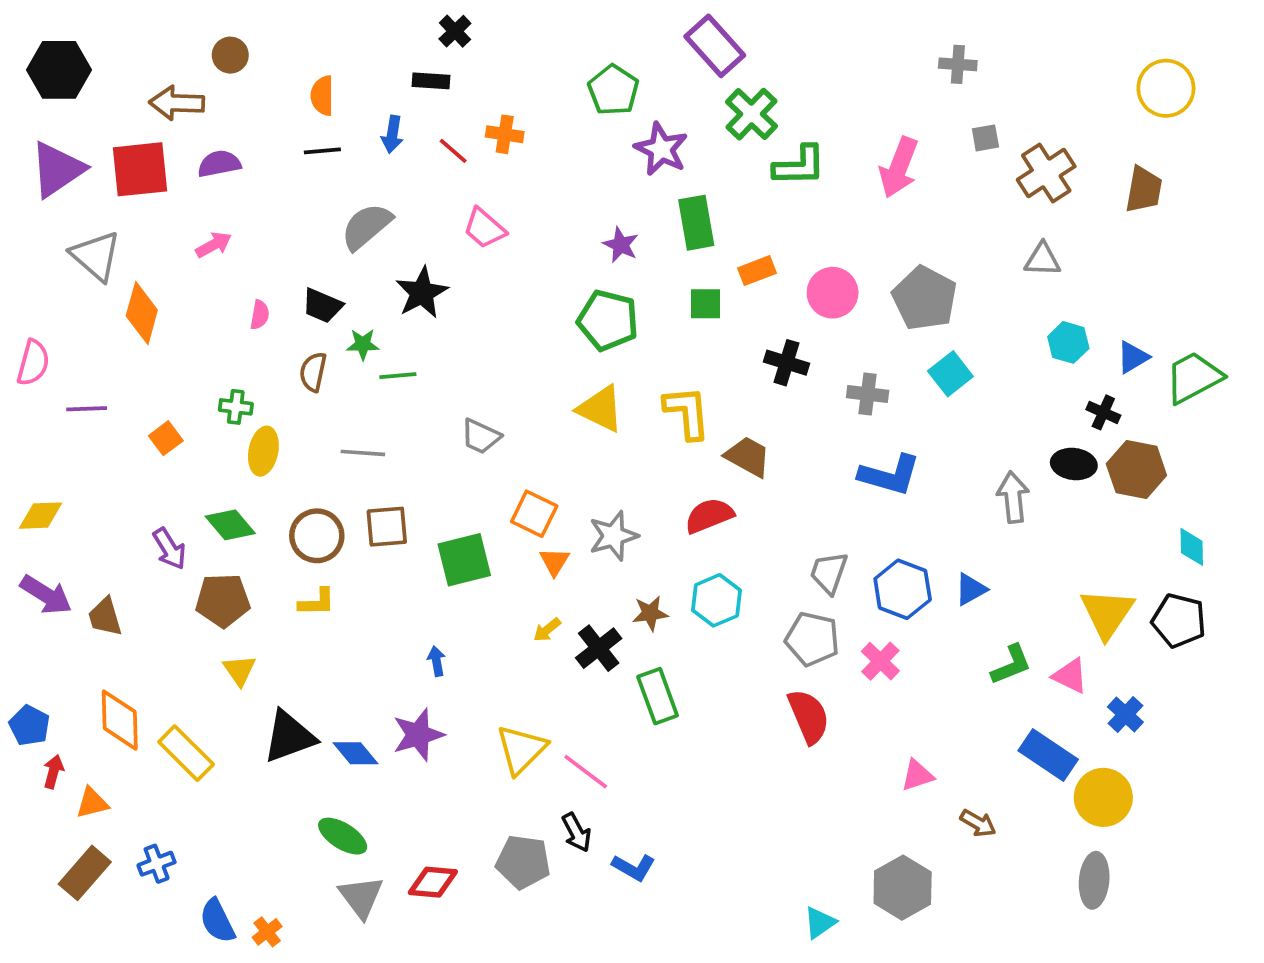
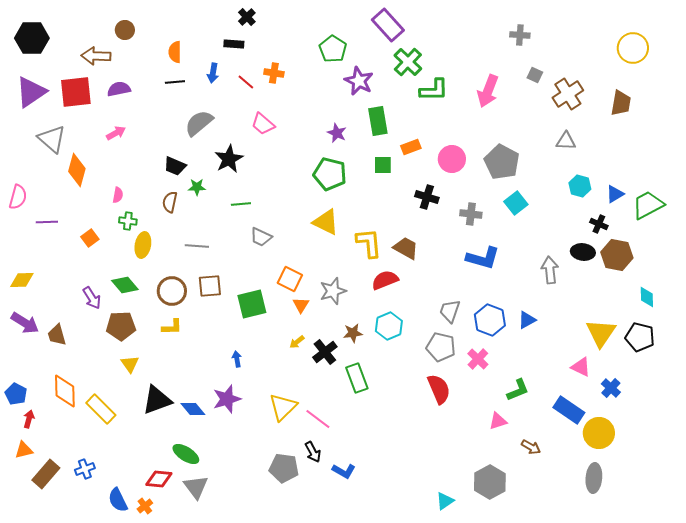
gray square: (985, 138) -> (535, 75), turned 35
pink semicircle: (260, 315) -> (118, 195), moved
green line: (398, 376) -> (241, 204), moved
yellow L-shape: (687, 412) -> (369, 243), moved
green L-shape: (1011, 665) -> (518, 390), moved
orange triangle: (92, 803) -> (24, 450), moved
red diamond: (433, 882) -> (159, 479), moved

